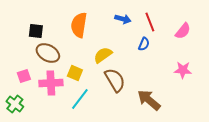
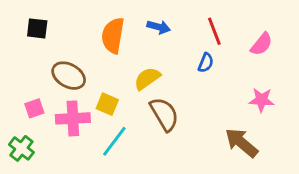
blue arrow: (123, 19) -> (159, 27), moved
black square: (36, 31) -> (37, 28), moved
brown arrow: (149, 100) -> (242, 143), moved

